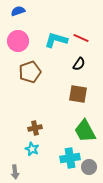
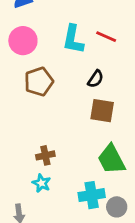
cyan L-shape: (56, 40) -> (73, 39), turned -95
black semicircle: (79, 64) -> (96, 79), moved

